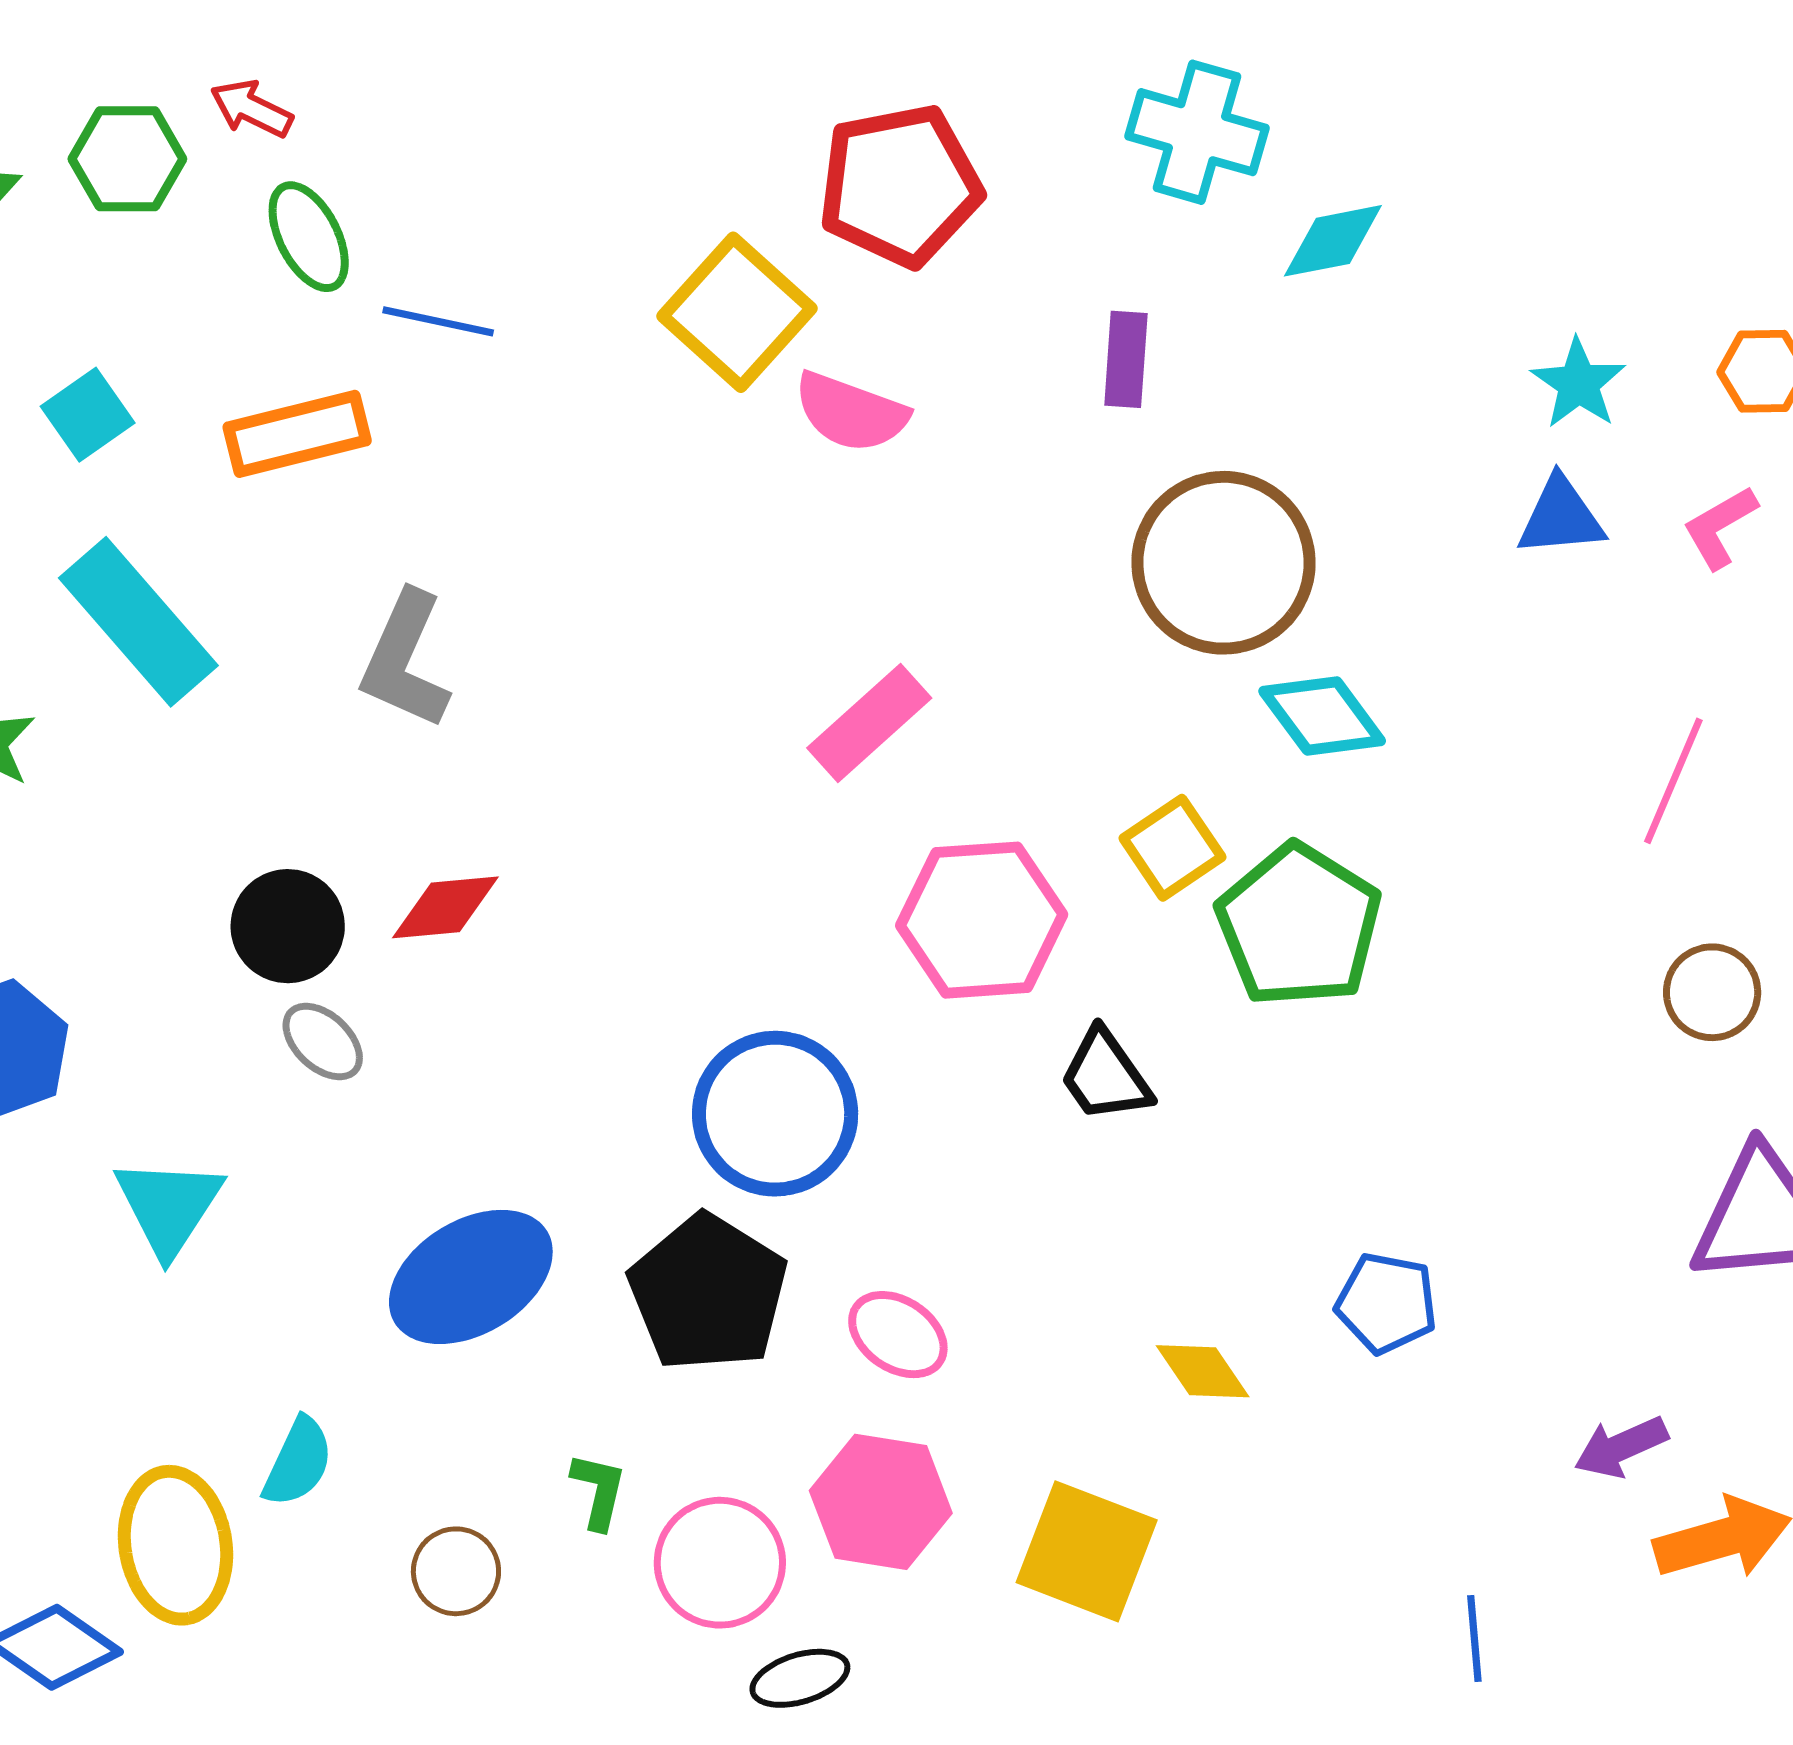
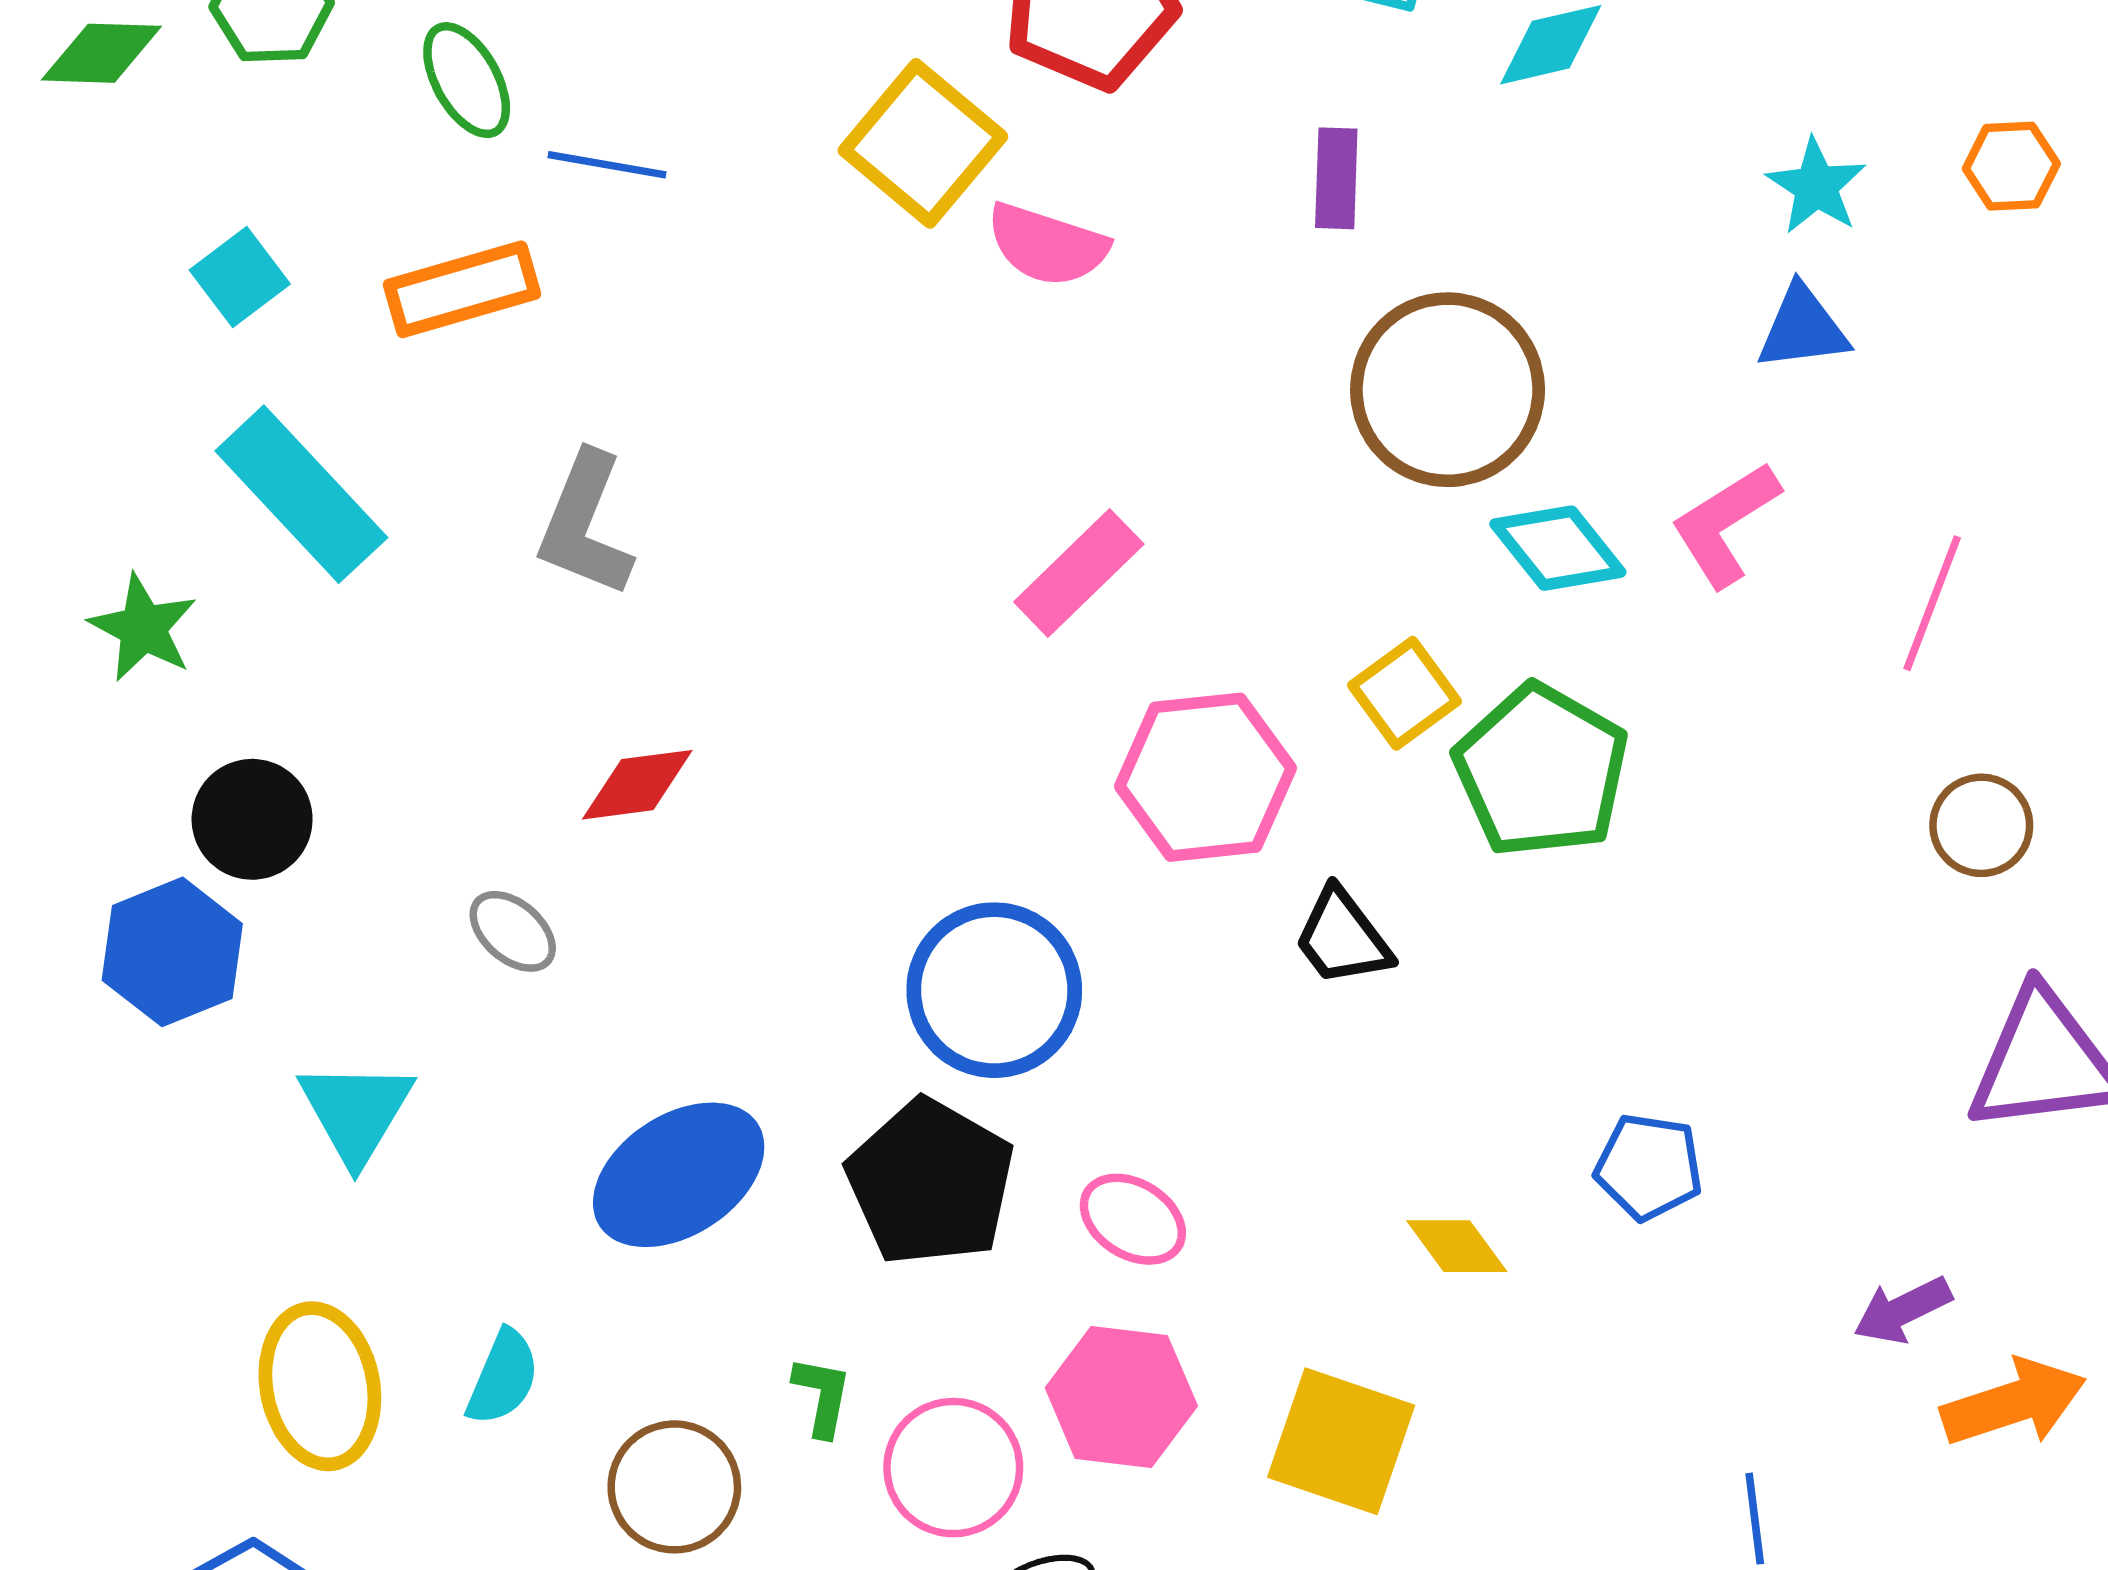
pink L-shape: (1720, 527) -> (1725, 524), moved, size x1.4
black circle: (288, 926) -> (252, 819), moved
yellow ellipse: (175, 1545) -> (320, 1386), moved
brown circle: (456, 1571) -> (674, 1487), size x1.4

